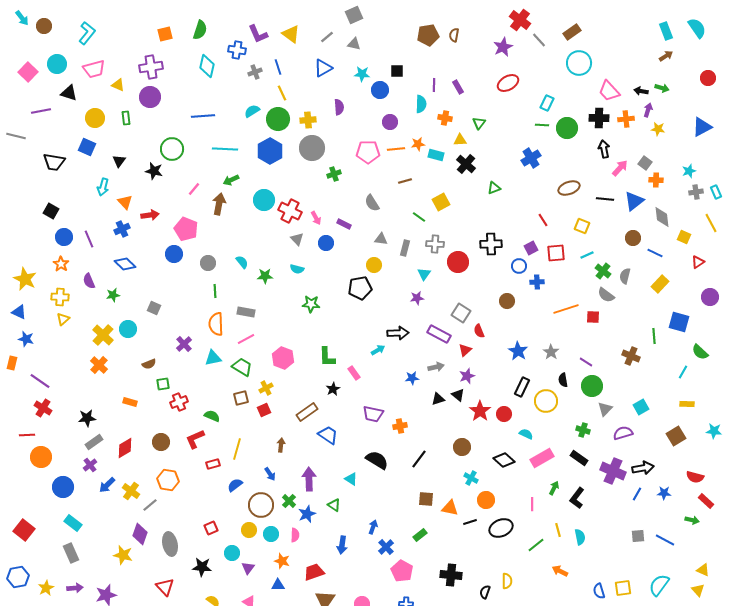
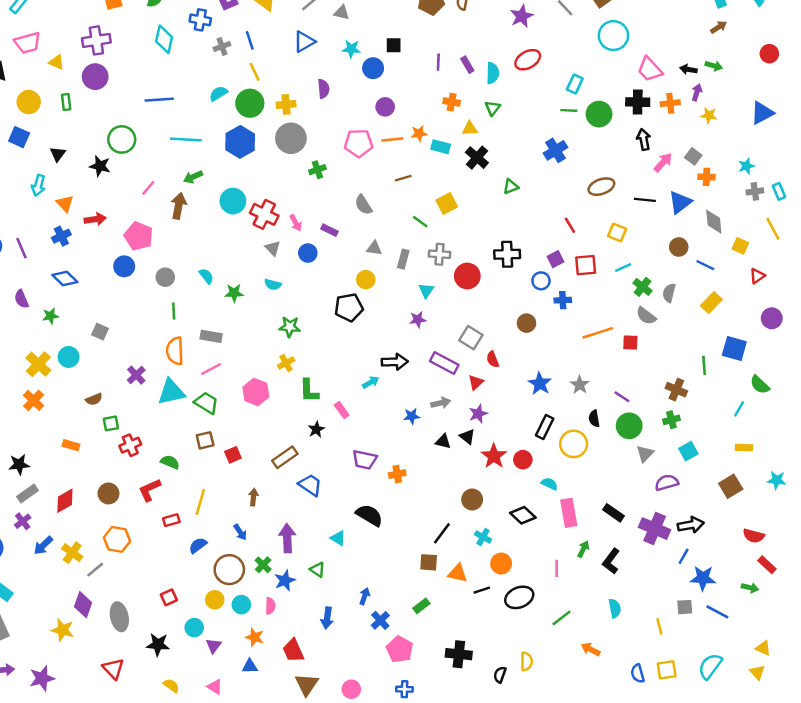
cyan semicircle: (421, 104) -> (493, 73), moved
cyan triangle: (213, 358) -> (171, 392), size x1.4
yellow cross: (266, 388) -> (286, 363), moved
black triangle: (438, 399) -> (443, 442), turned 32
green cross: (583, 430) -> (671, 420), moved, turned -32
pink rectangle: (542, 458) -> (569, 513), turned -70
black line: (419, 459) -> (442, 533), moved
blue star: (664, 493) -> (703, 578), moved, size x1.5
yellow line: (558, 530) -> (659, 626), moved
red trapezoid: (314, 572) -> (293, 651), turned -95

